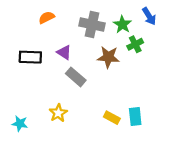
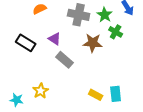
green cross: (135, 44) -> (116, 32), turned -32
black rectangle: (30, 57) -> (26, 43), turned 30
yellow star: (58, 113) -> (41, 91), moved

